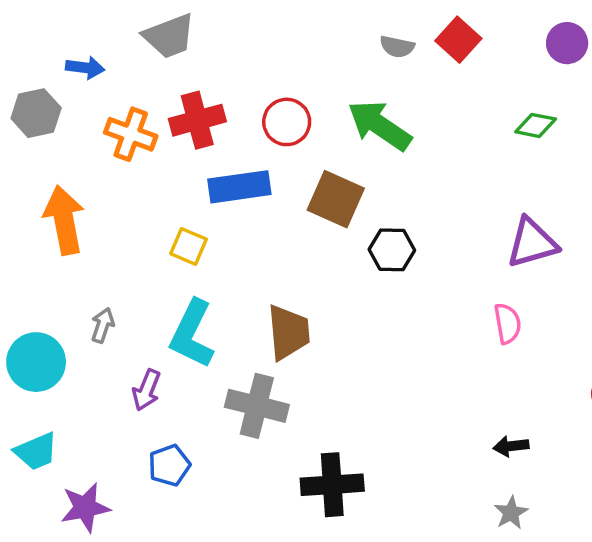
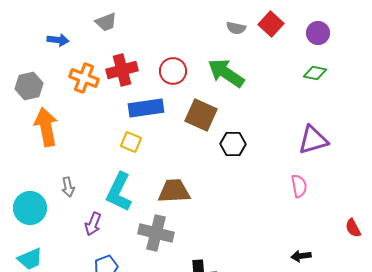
gray trapezoid: (169, 36) -> (106, 22), size x0.7
purple circle: (567, 43) -> (318, 33), moved
gray hexagon: (36, 113) -> (29, 86), moved
yellow square: (189, 246) -> (131, 142), moved
gray arrow: (103, 325) -> (68, 187), turned 150
brown trapezoid: (288, 332) -> (174, 191), turned -88

